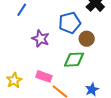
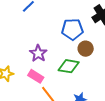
purple star: (41, 39) -> (38, 53), moved

